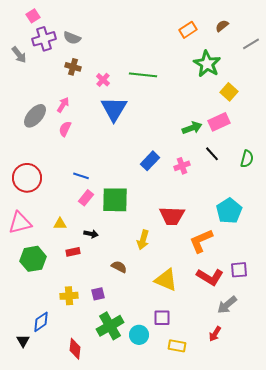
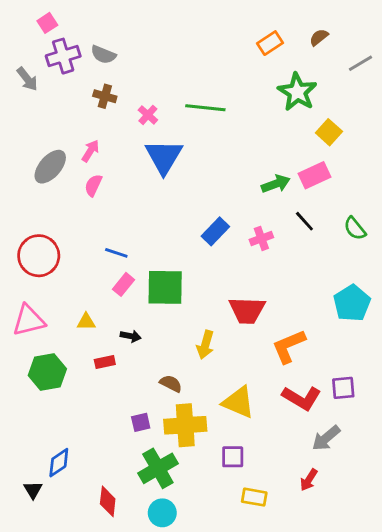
green semicircle: (247, 159) -> (355, 228), turned 126
cyan pentagon: (229, 211) -> (352, 303), moved
yellow cross: (69, 296) -> (185, 425), moved, size x1.6
cyan circle: (139, 335) -> (162, 513), moved

